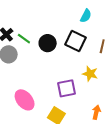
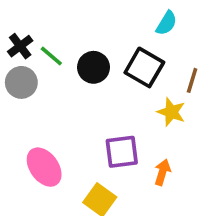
yellow star: (90, 74) -> (171, 112), moved
orange arrow: (96, 112) -> (162, 172), moved

